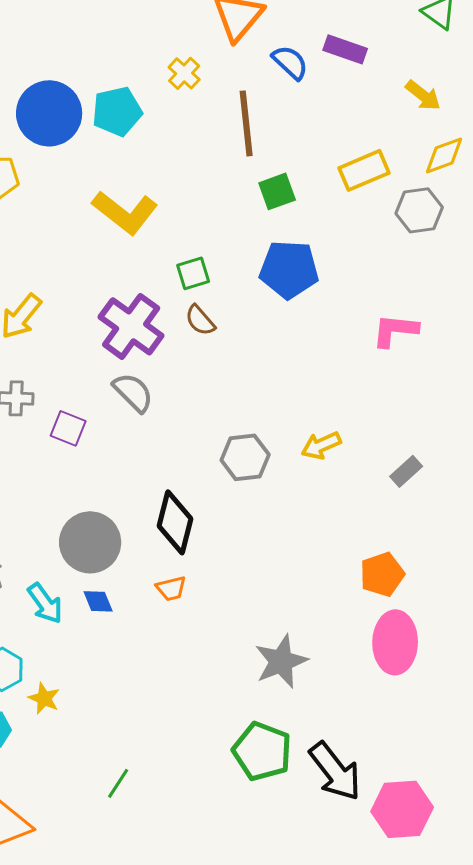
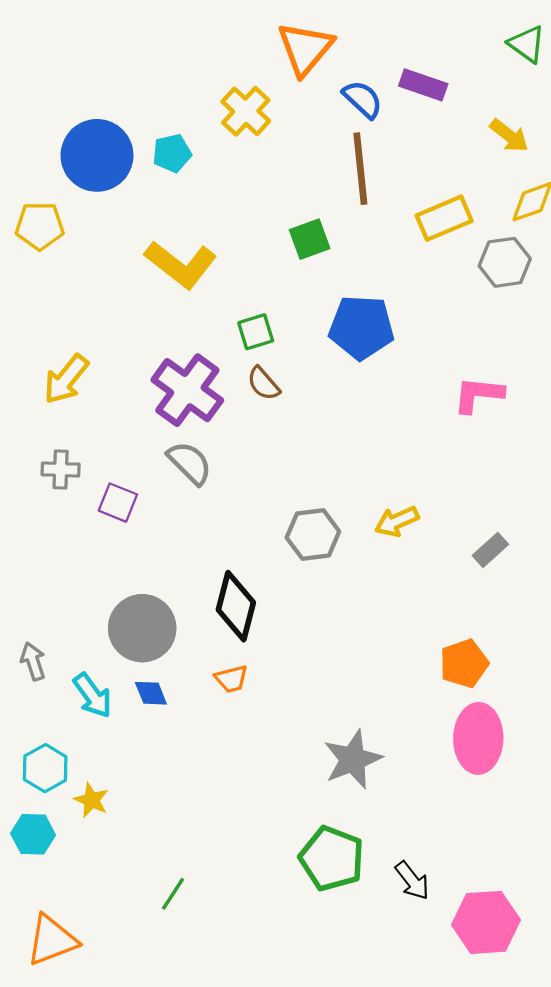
yellow cross: (184, 73) -> (246, 111), size x1.4
cyan pentagon: (117, 111) -> (172, 153), size x0.7
brown line: (246, 123) -> (360, 169), moved
green square: (277, 191) -> (310, 239), moved
black arrow: (335, 771) -> (412, 881), size x0.6

